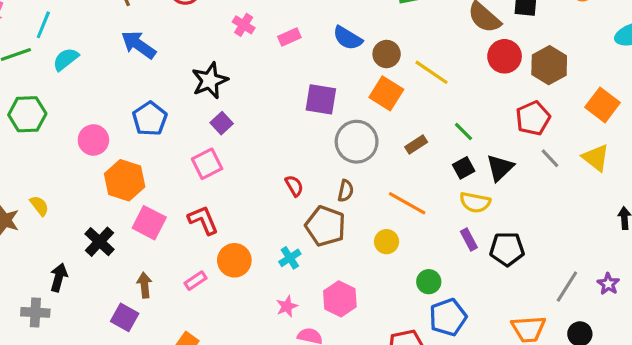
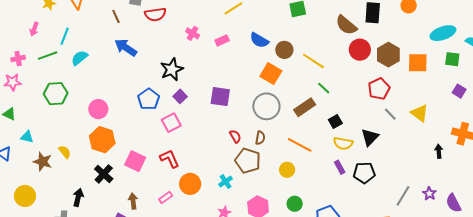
orange square: (386, 93) -> (271, 74), moved
purple square: (321, 99) -> (220, 97), moved
orange square: (602, 105) -> (418, 63), moved, turned -35
blue pentagon: (150, 119) -> (149, 99), moved
green line: (464, 132) -> (324, 88), moved
brown rectangle: (416, 144) -> (305, 107), size x1.5
black triangle: (500, 168) -> (370, 137), moved
orange hexagon: (125, 180) -> (102, 140), moved
red semicircle: (294, 186) -> (235, 136), moved
green circle: (429, 282) -> (295, 204), moved

